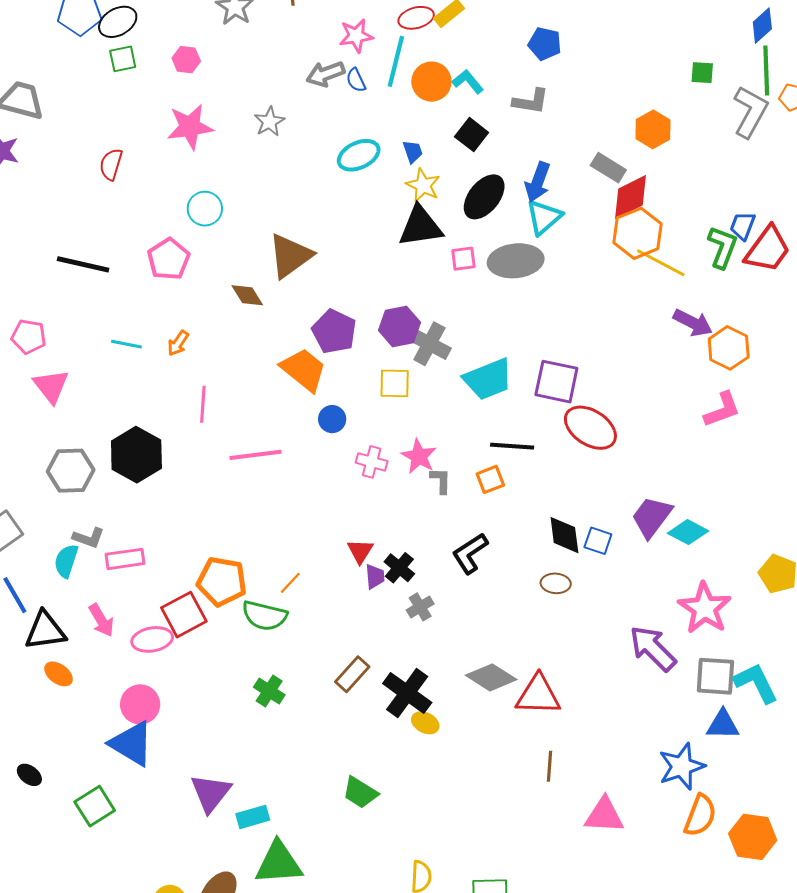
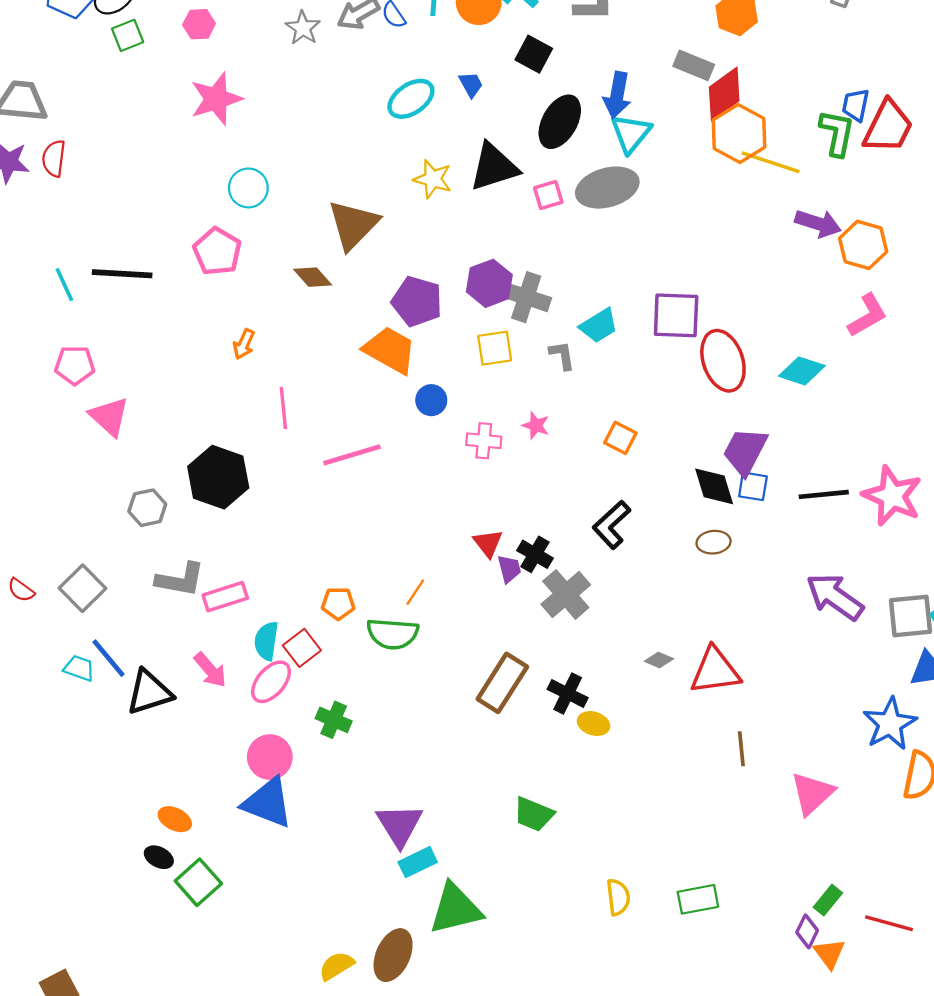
gray star: (269, 122) -> (303, 28), moved
red semicircle: (111, 164) -> (54, 158), moved
yellow star: (423, 185) -> (433, 179), moved
cyan line: (126, 344) -> (64, 285), moved, turned 64
cyan trapezoid: (488, 379) -> (599, 326), size x0.7
red ellipse: (590, 428) -> (723, 361), turned 48
black line: (512, 446) -> (824, 494), moved
pink star: (419, 456) -> (536, 426), size x0.7
gray hexagon: (71, 471) -> (147, 508), size x0.7
orange square: (490, 479) -> (620, 438), turned -32
gray L-shape: (441, 481) -> (562, 355), moved
purple trapezoid: (652, 517) -> (745, 451), moved
cyan diamond: (688, 532) -> (802, 371), moved
gray L-shape: (89, 538) -> (180, 580), size x1.4
cyan semicircle: (66, 561) -> (266, 641), moved
orange pentagon: (222, 581) -> (338, 603), size x0.6
gray cross: (420, 607) -> (566, 594), size x1.6
pink star: (705, 608) -> (892, 496), moved
red square: (184, 615) -> (302, 648), size x0.7
pink ellipse: (152, 639) -> (271, 682), turned -30
orange ellipse: (59, 674) -> (175, 819), moved
brown rectangle: (352, 674) -> (502, 683), size x1.4
gray diamond: (491, 677) -> (659, 660), size x0.5
green cross: (269, 691) -> (334, 720), moved
black cross: (407, 693) -> (568, 694), size x0.7
purple triangle: (211, 793) -> (399, 825), moved
green square: (95, 806) -> (198, 882), moved
pink triangle: (604, 815) -> (812, 793), turned -36

